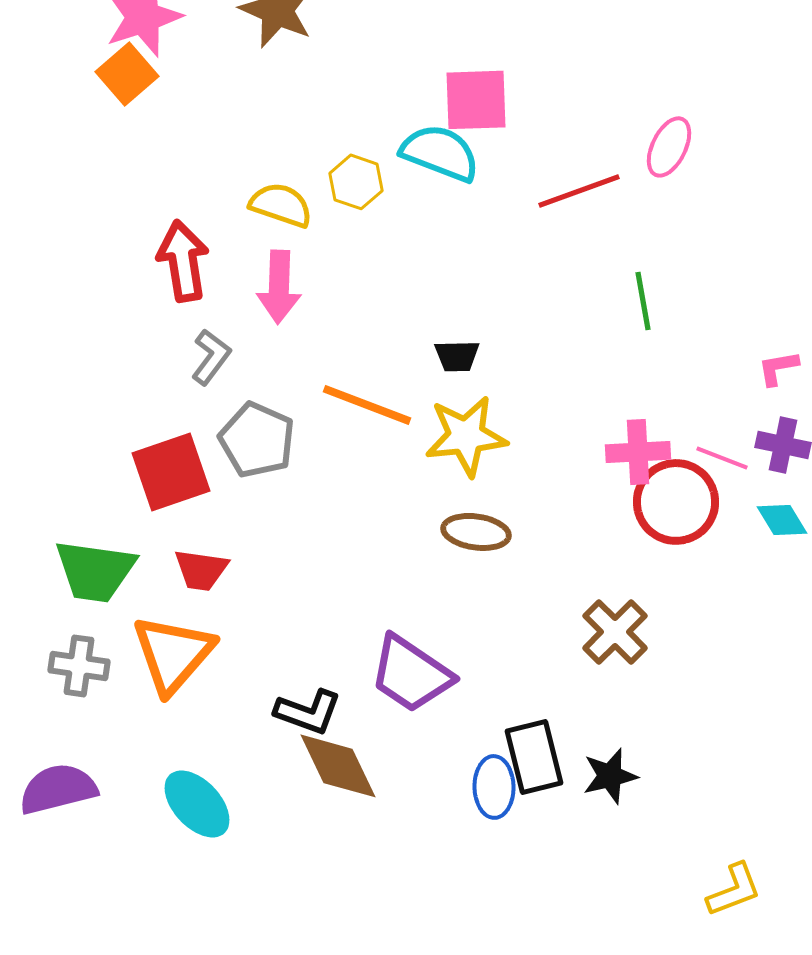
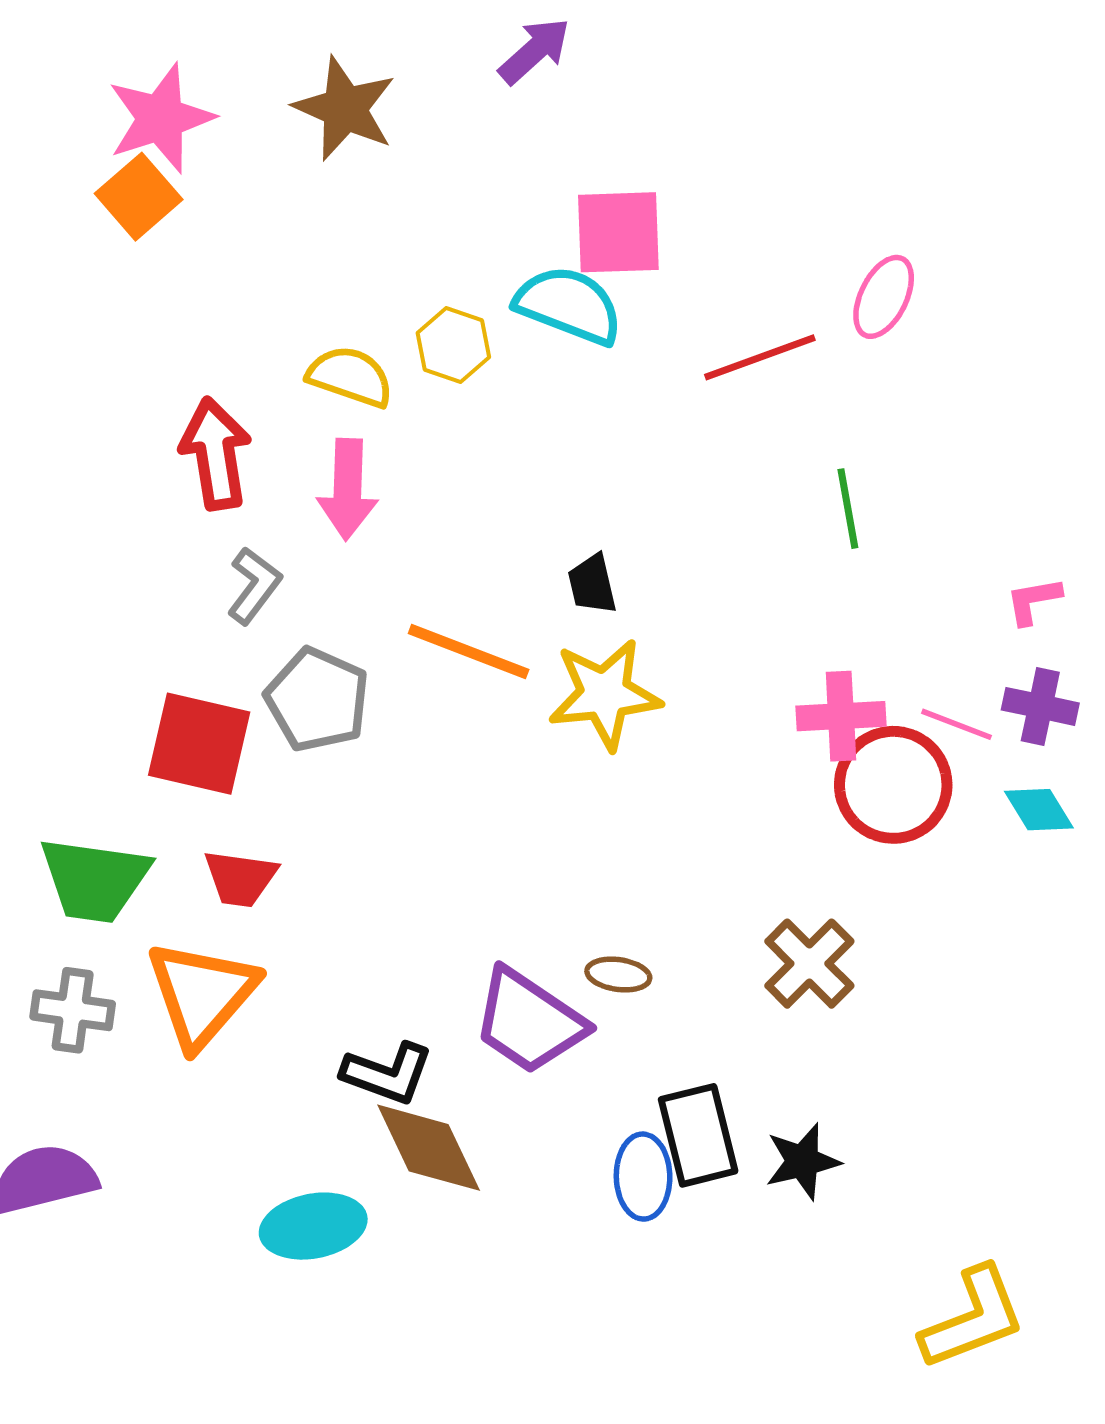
black trapezoid: (457, 356) -> (592, 584), turned 78
red square: (171, 472) -> (199, 744), turned 32
brown ellipse: (476, 532) -> (618, 975), moved, size x0.7
cyan ellipse: (197, 804) -> (313, 1226), moved, turned -58
yellow L-shape: (734, 890) -> (973, 1318), size x1.4

